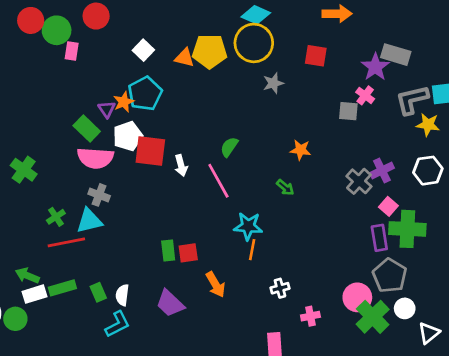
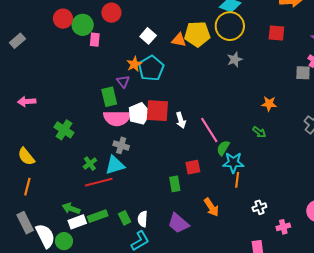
gray star: (273, 83) -> (235, 59), moved
orange star: (124, 102) -> (134, 64), moved
green rectangle: (87, 129) -> (109, 97), turned 36
white pentagon: (128, 136) -> (139, 114), moved
green semicircle: (229, 147) -> (223, 148), moved
red square: (188, 253) -> (193, 167), moved

